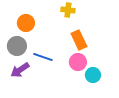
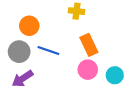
blue line: (43, 57) -> (48, 50), moved
cyan circle: (93, 75) -> (115, 75), moved

